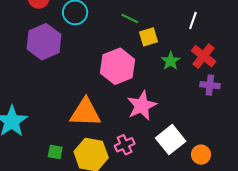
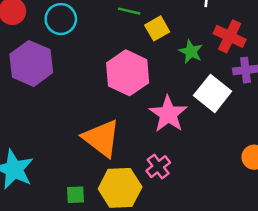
orange triangle: (85, 113) -> (101, 138), turned 48
white square: (171, 140) -> (213, 93), moved

